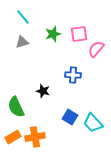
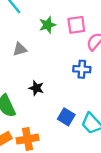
gray triangle: (22, 42) -> (20, 49), moved
blue cross: (73, 75) -> (82, 69), moved

